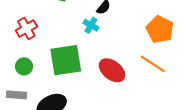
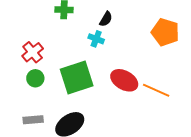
orange line: (153, 64) -> (156, 90), moved
green circle: (24, 66) -> (35, 78), moved

